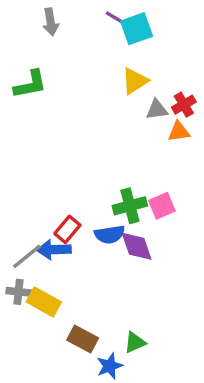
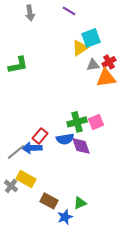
cyan square: (137, 29) -> (91, 38), moved
green L-shape: (30, 84) -> (18, 65), moved
orange triangle: (179, 132) -> (106, 78), size x1.5
gray cross: (19, 292) -> (11, 186), moved, turned 32

